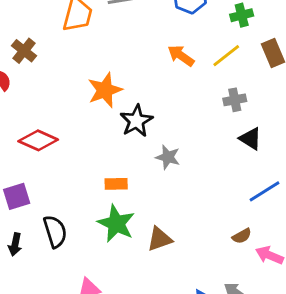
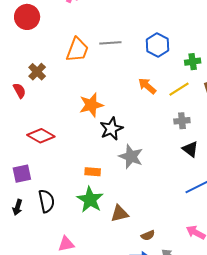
gray star: (168, 157) -> (131, 157), size x1.4
brown semicircle: (242, 236) -> (148, 235), moved

